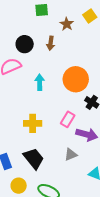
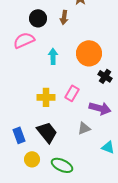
pink rectangle: (68, 119) -> (72, 93), moved

